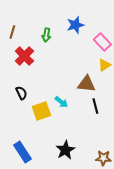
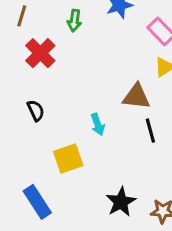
cyan arrow: (61, 102) -> (98, 124), turned 32
yellow square: (41, 111) -> (68, 158), moved
black star: (65, 150) -> (121, 202), moved

